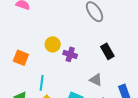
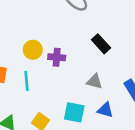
cyan line: (42, 83) -> (26, 81), moved

